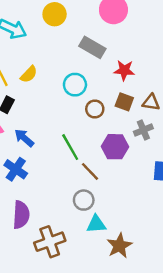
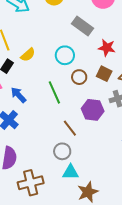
yellow semicircle: (29, 74) -> (28, 55), moved
green line: (70, 147) -> (54, 92), moved

